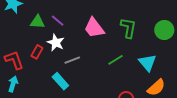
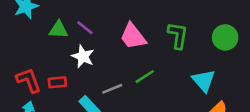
red rectangle: (37, 52) -> (57, 82), moved, turned 56
gray line: (72, 60) -> (112, 89), moved
green line: (115, 60) -> (145, 77), moved

